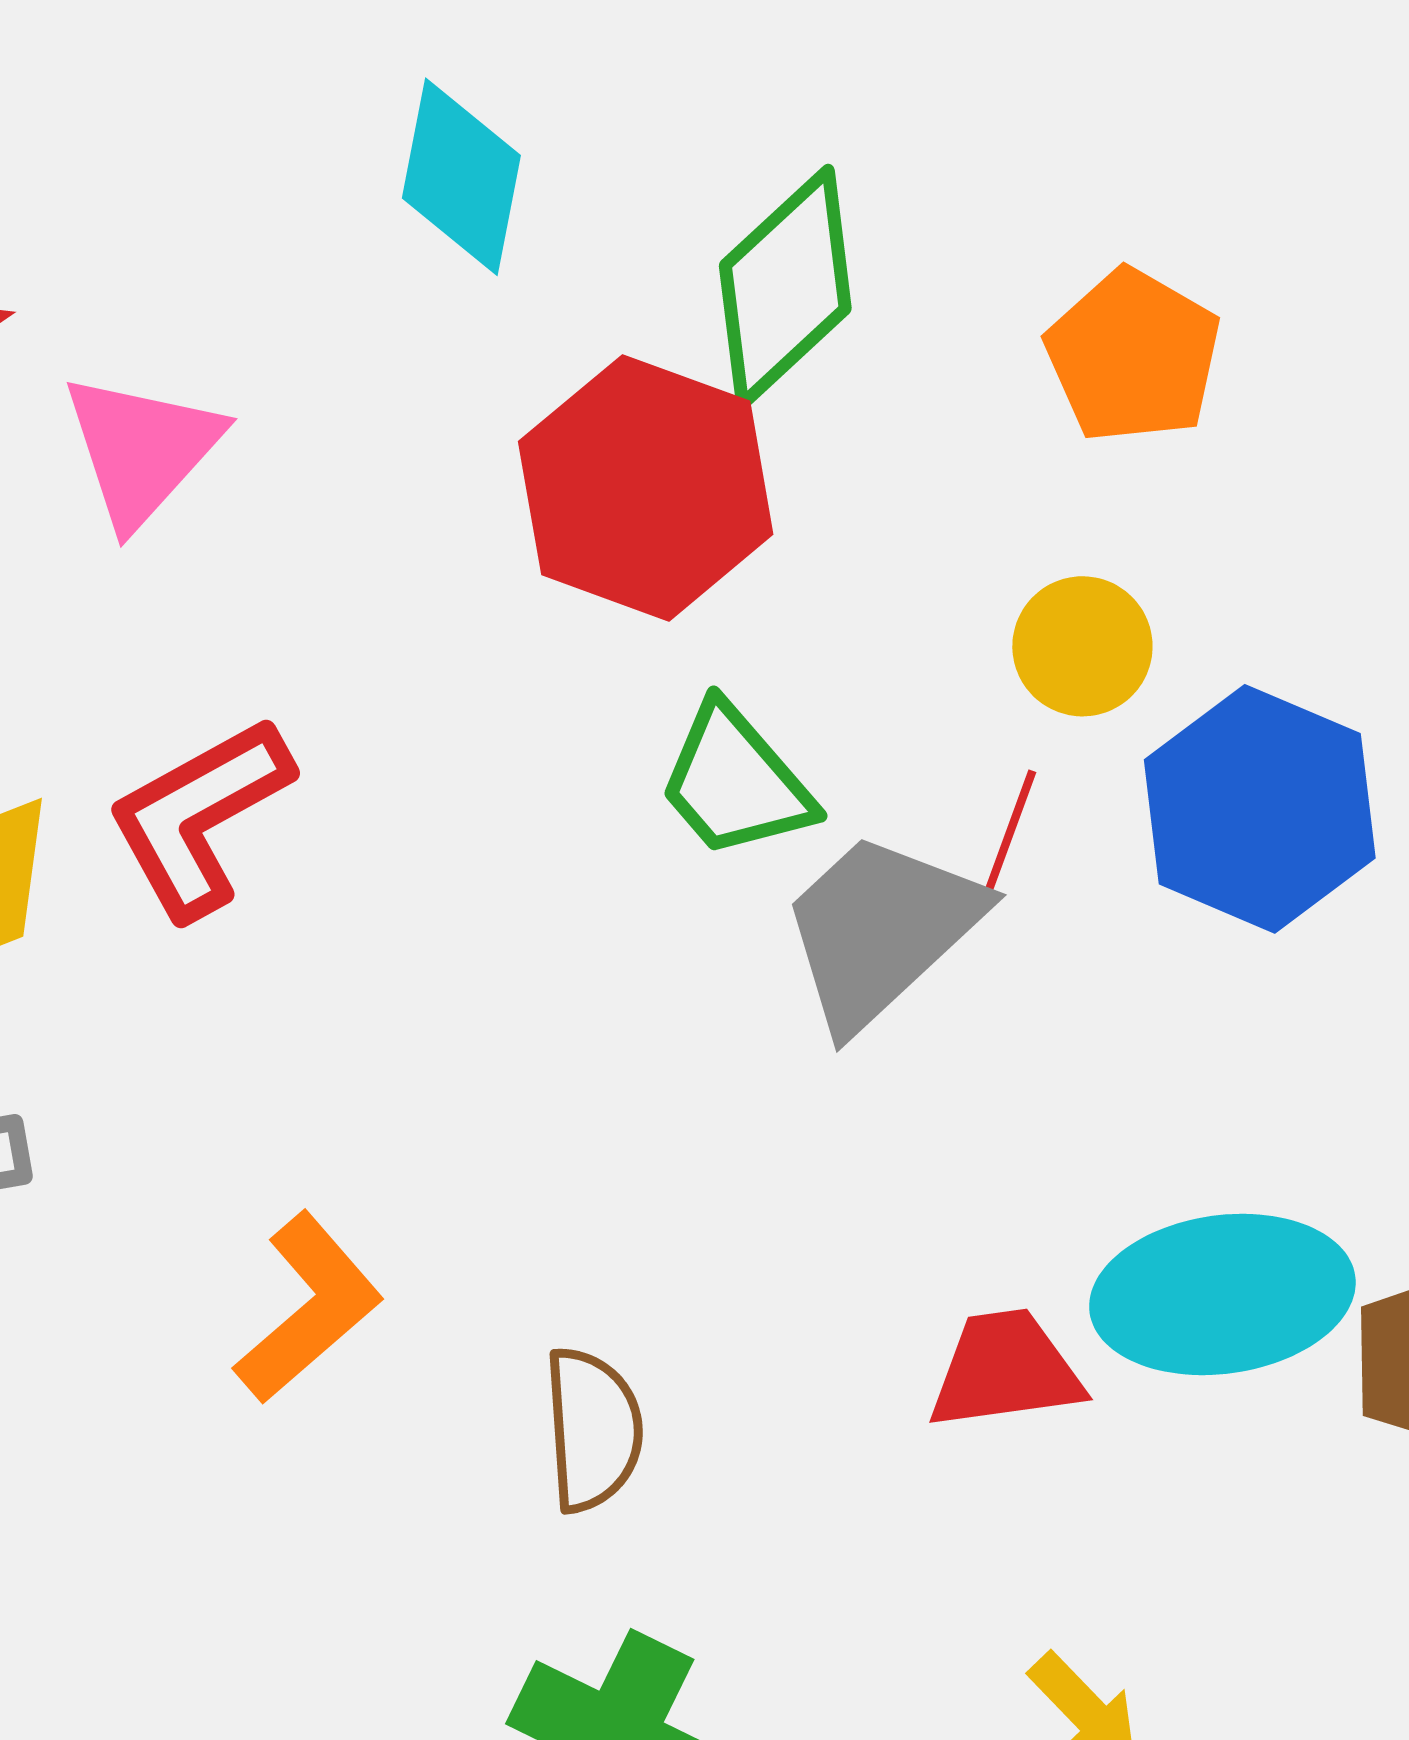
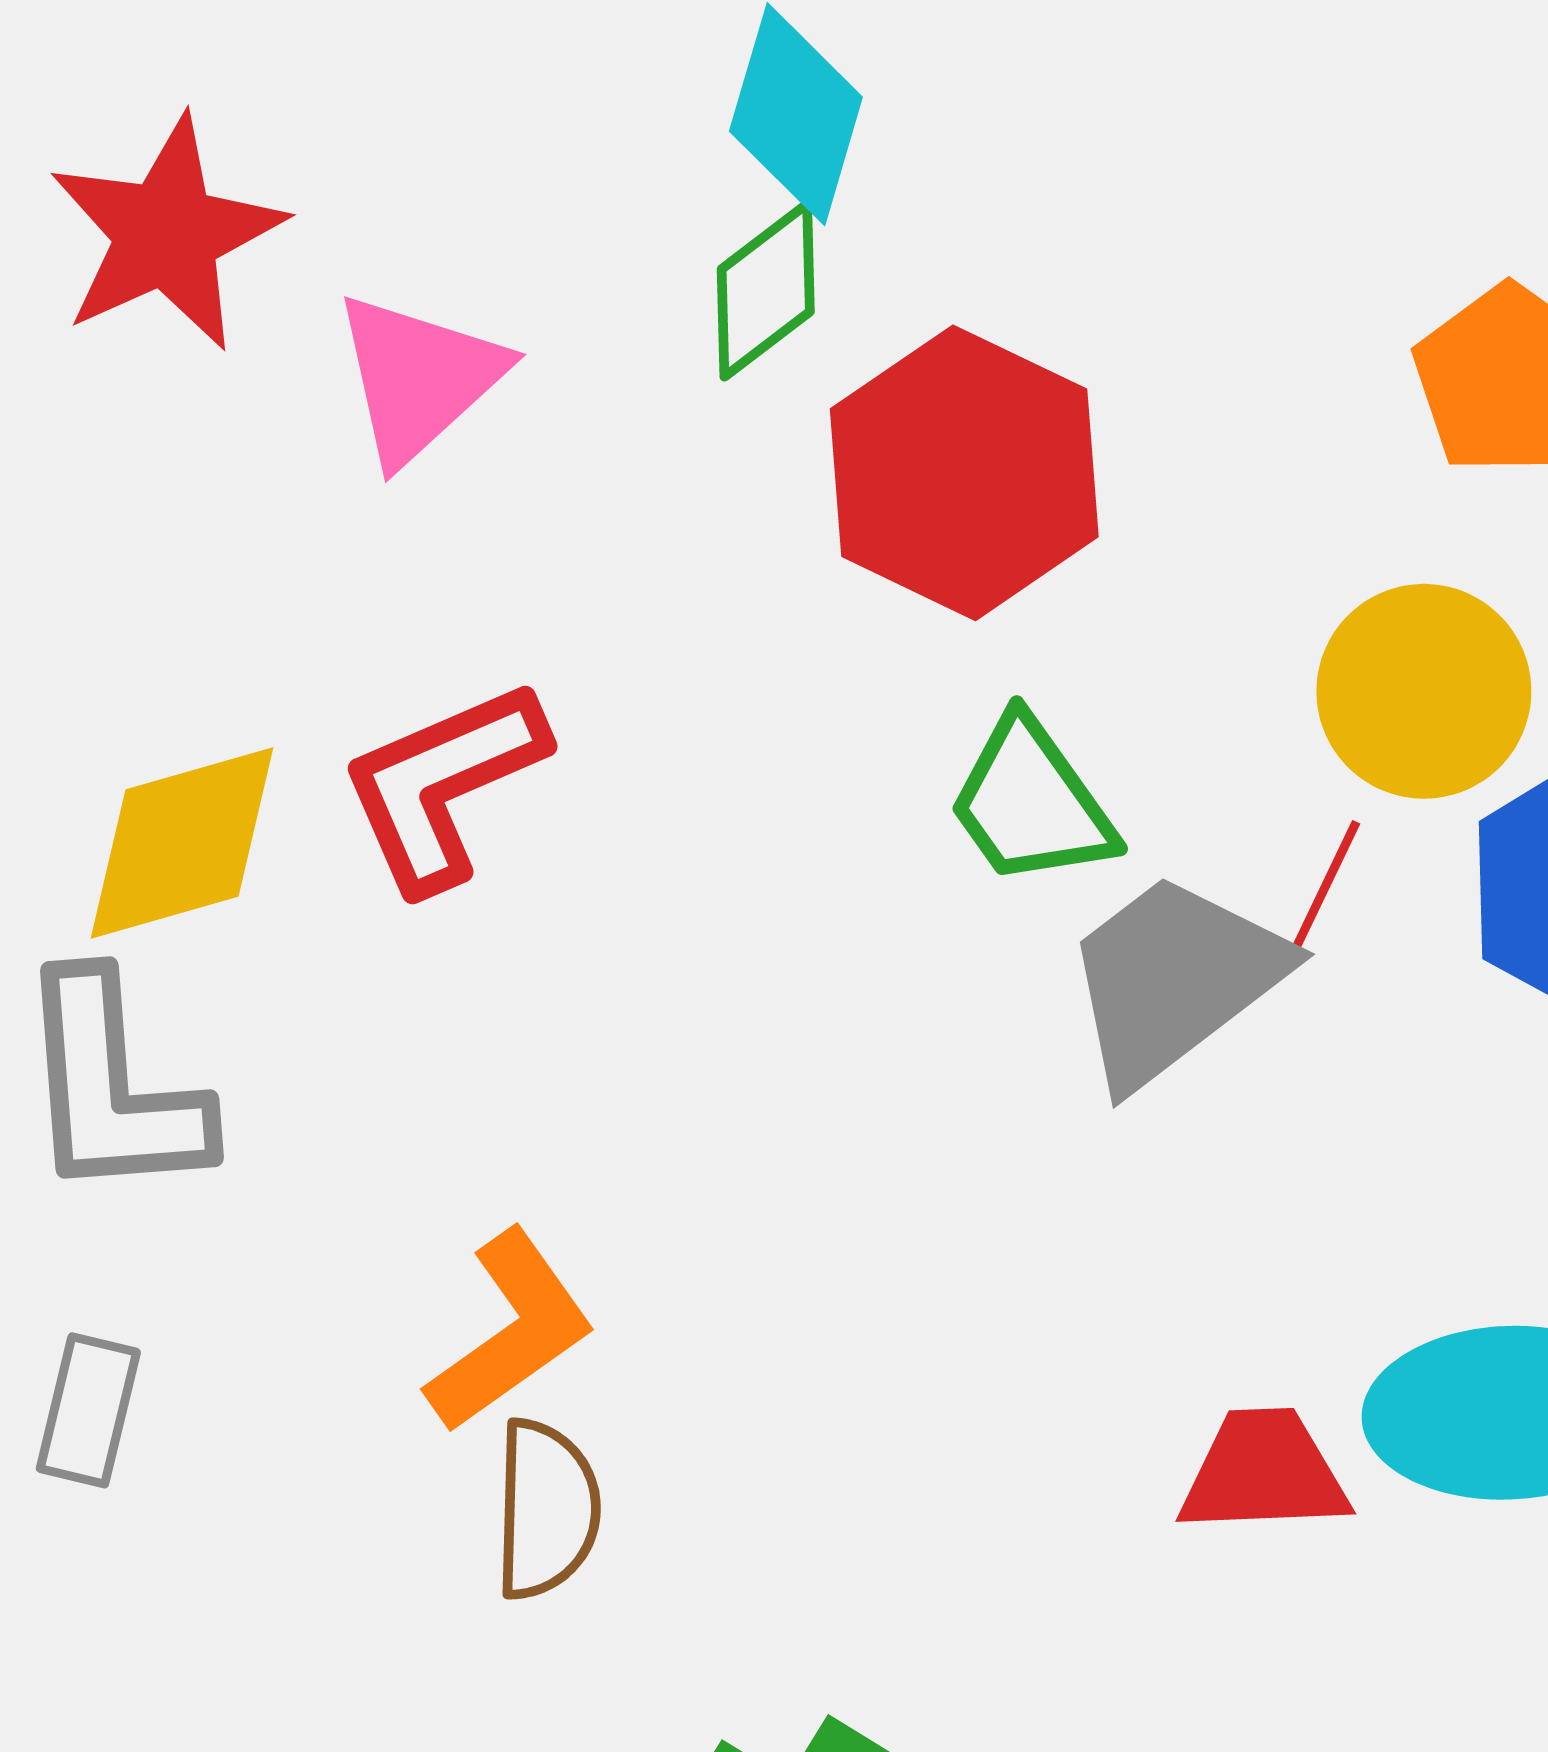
green diamond: (785, 287) -> (766, 290), moved, size x0.7
yellow circle: (1082, 646) -> (1424, 691), size x1.4
brown semicircle: (593, 1430) -> (546, 1509), moved

